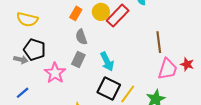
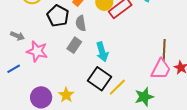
brown line: (159, 42) -> (164, 50), moved
black pentagon: (35, 50) -> (58, 16), moved
pink star: (55, 73) -> (37, 51), moved, turned -30

